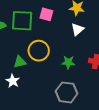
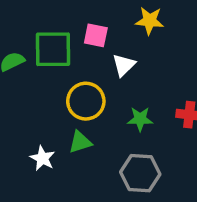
white triangle: (77, 29) -> (124, 65), moved
green triangle: (20, 62) -> (80, 142), moved

